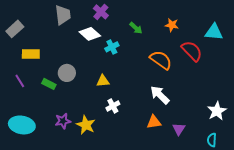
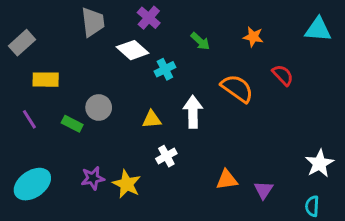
cyan triangle: (214, 32) -> (318, 29), moved
red semicircle: (192, 51) -> (283, 75), size x0.7
white arrow: (160, 95) -> (193, 112), moved, turned 45
cyan ellipse: (22, 125) -> (32, 184), turned -45

